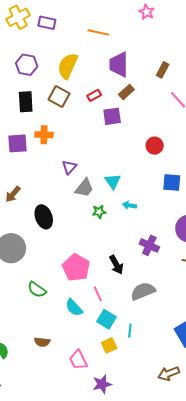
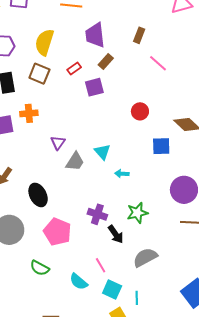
green star: (99, 212) -> (137, 213), moved, size x1.5
purple cross: (149, 245) -> (97, 214), moved
pink pentagon: (76, 268) -> (57, 232), moved

